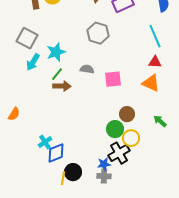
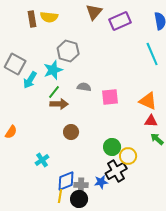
gray hexagon: (98, 33) -> (68, 51), moved
gray square: (27, 38) -> (15, 64), moved
red triangle: (155, 62) -> (151, 121), moved
brown circle: (127, 114) -> (71, 132), moved
blue diamond: (56, 153) -> (66, 181), moved
black circle: (73, 172) -> (79, 199), moved
gray cross: (104, 176) -> (81, 185), moved

